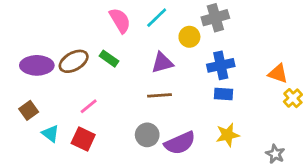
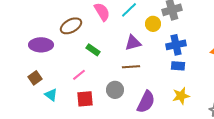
green rectangle: (109, 59) -> (93, 50), moved
brown ellipse: (74, 61) -> (71, 26), moved
gray circle: (147, 135) -> (115, 90), moved
red square: (83, 139) -> (85, 99), moved, turned -30
purple semicircle: (180, 143) -> (146, 102), turned -40

